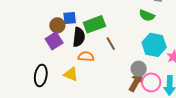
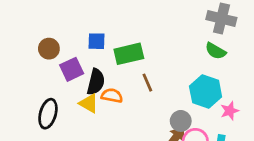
green semicircle: (147, 16) -> (216, 51), moved
brown circle: (57, 25) -> (49, 49), moved
black semicircle: (79, 37) -> (96, 82), moved
yellow triangle: (71, 74) -> (89, 103), moved

